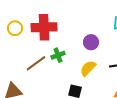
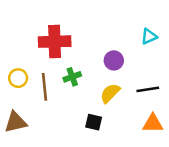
yellow circle: (15, 28) -> (18, 78), moved
brown line: (36, 63) -> (45, 87), turned -60

